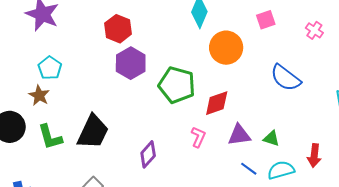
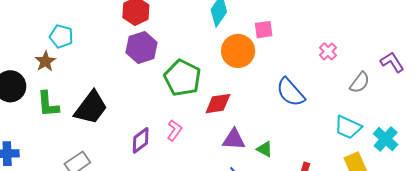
pink square: (266, 20) -> (264, 30), moved
cyan pentagon: (50, 68) -> (61, 36), turned -30
pink L-shape: (198, 137) -> (174, 130), moved

